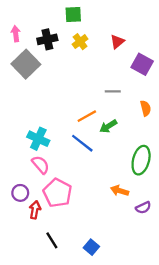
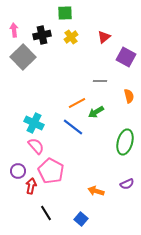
orange arrow: (120, 191) -> (96, 191), moved

